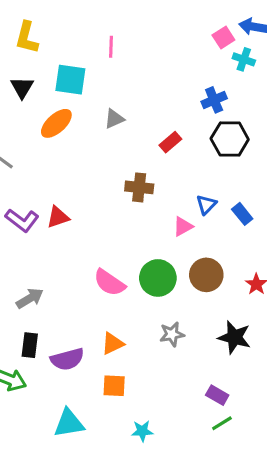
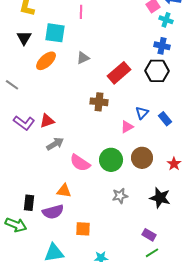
blue cross: (214, 100) -> (162, 46), moved, turned 35
red rectangle: (170, 142) -> (119, 73), size x1.6
gray arrow: (30, 298) -> (55, 144), moved
orange triangle: (113, 344) -> (64, 191), moved, turned 35

